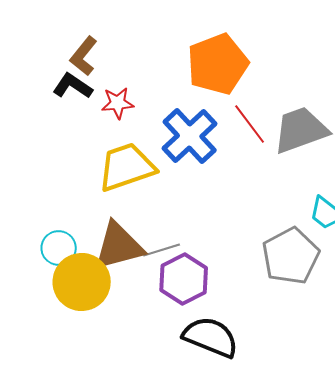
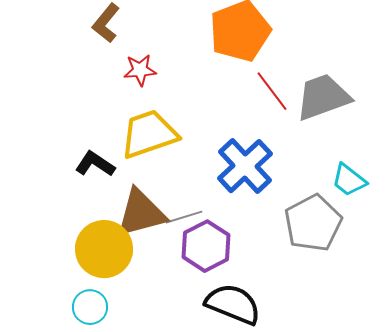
black L-shape: (73, 86) -> (95, 164), moved
blue cross: (190, 136) -> (245, 166), moved
cyan circle: (59, 248) -> (90, 307), moved

